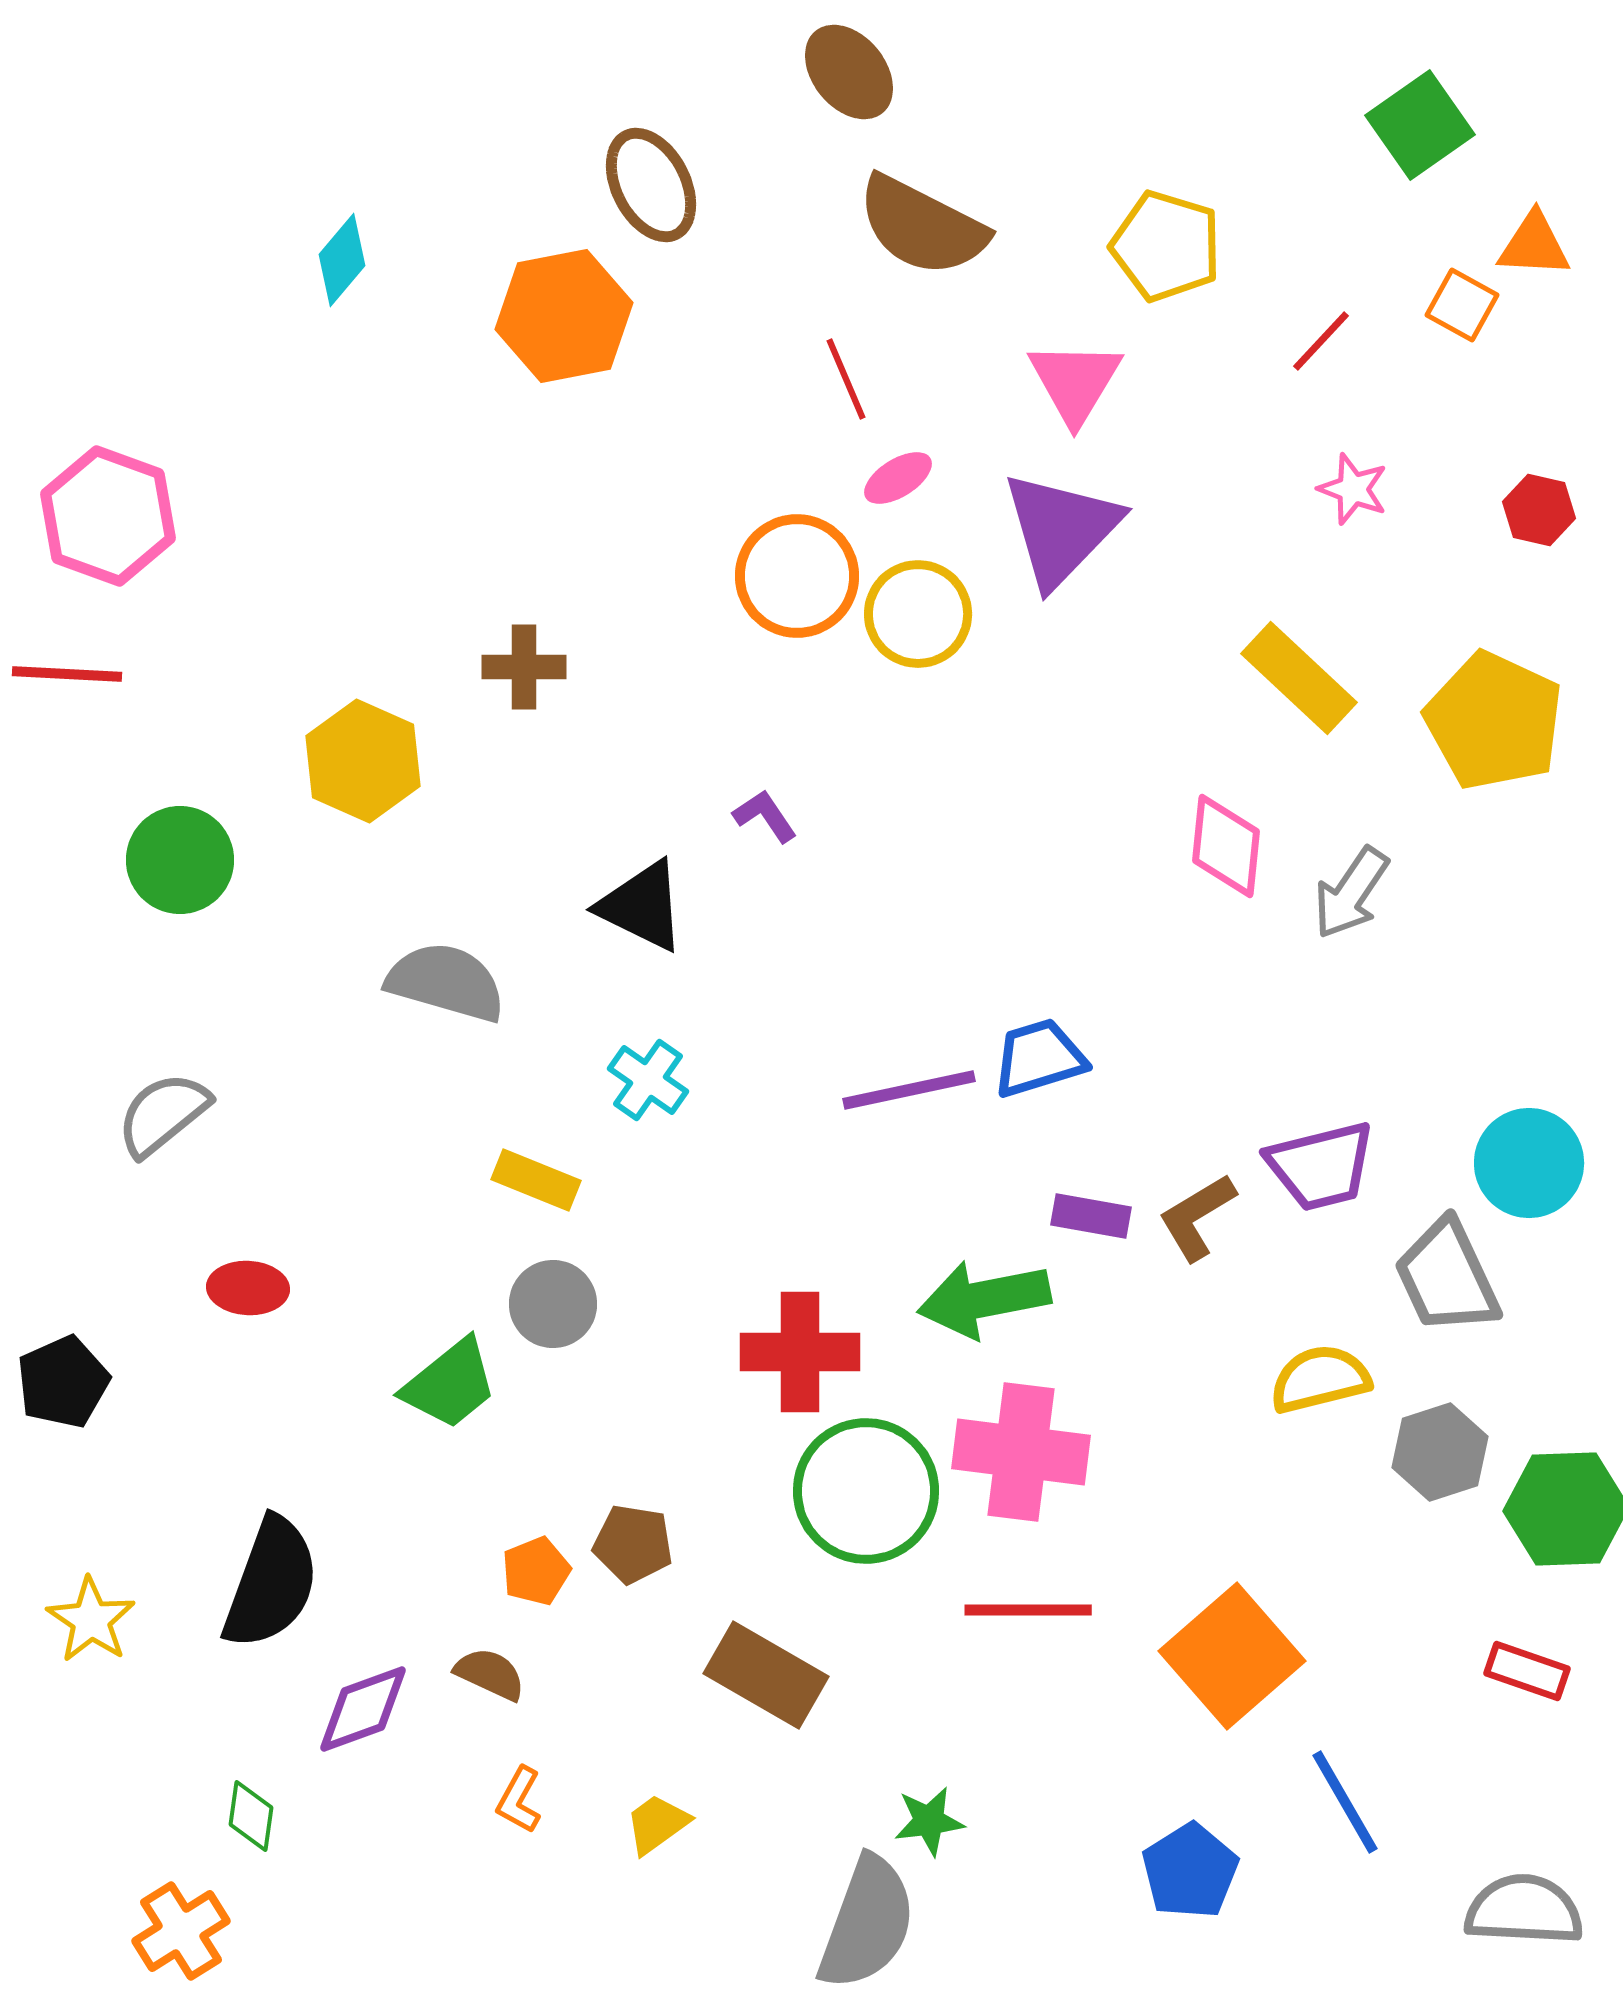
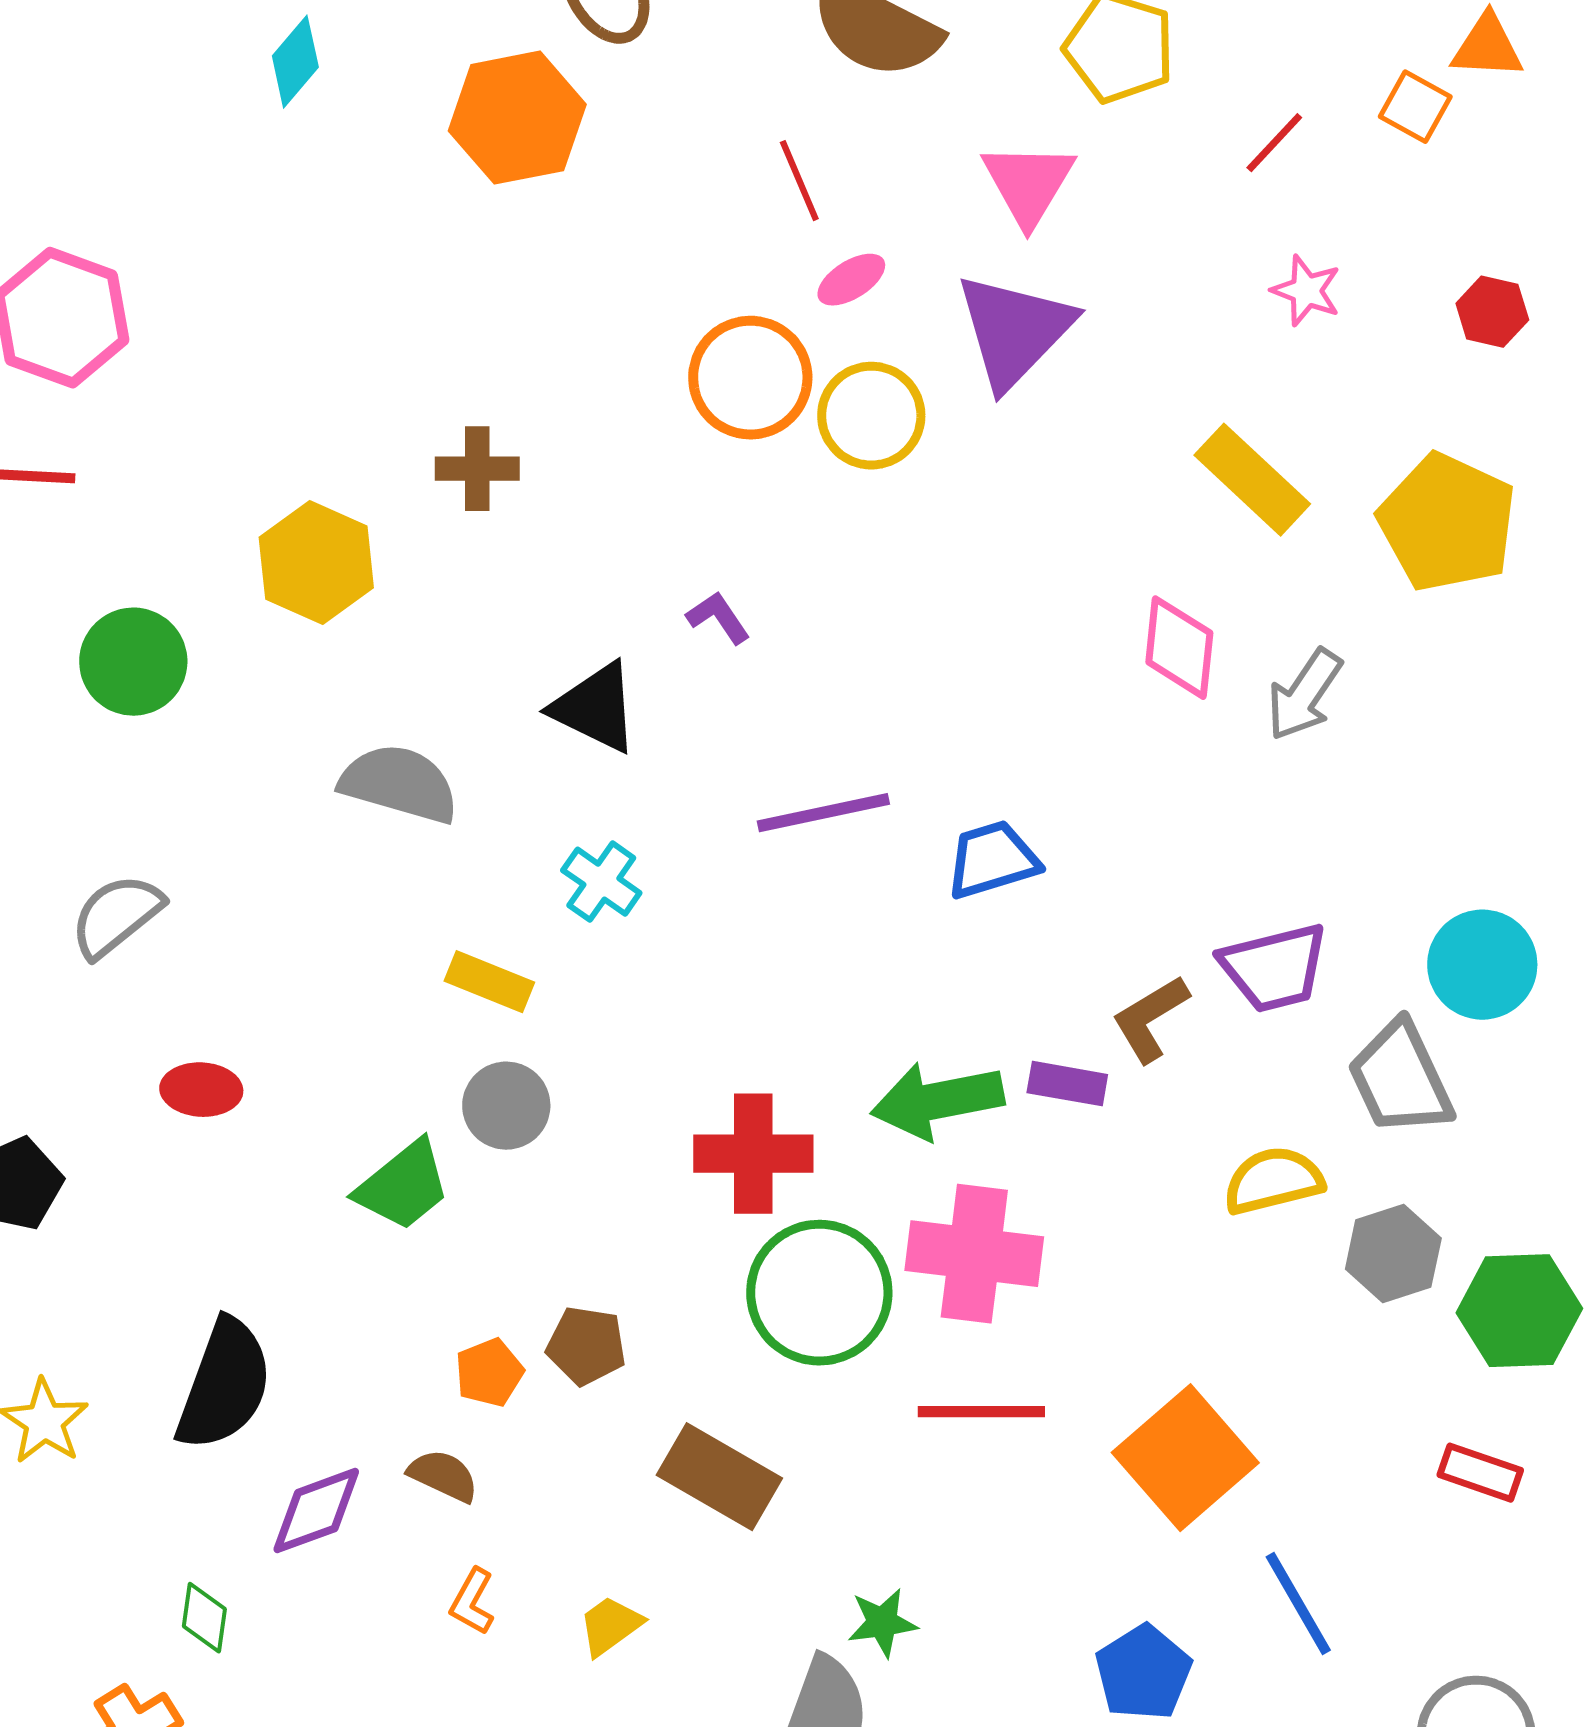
purple line: (909, 1090) -> (823, 813), moved
purple rectangle: (1091, 1216) -> (1067, 1084), moved

